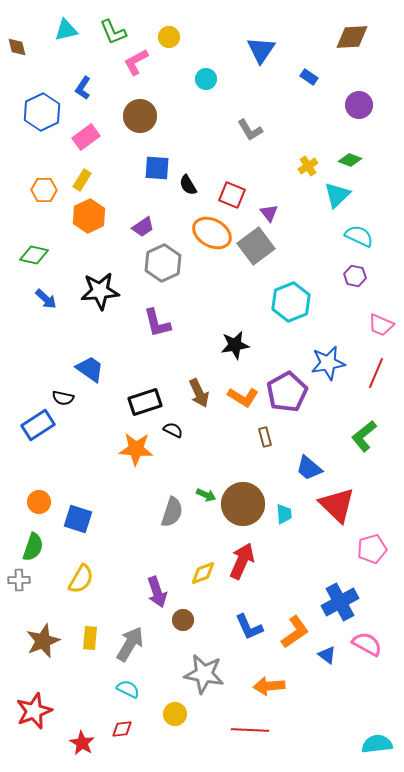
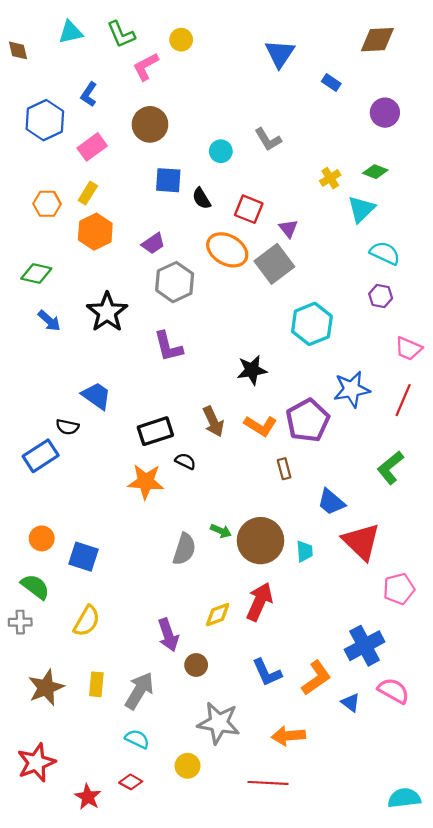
cyan circle: (206, 79) -> (221, 151), moved
black star: (100, 291) -> (107, 312), turned -30
green semicircle: (33, 547) -> (35, 587), turned -72
red diamond: (122, 729) -> (131, 782), turned 35

